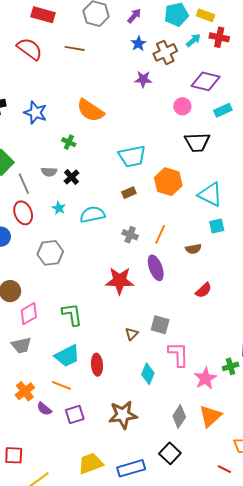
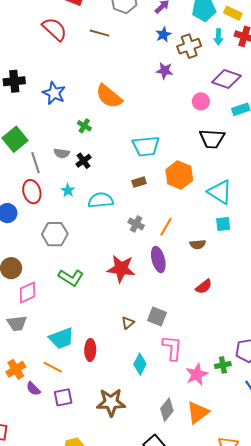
cyan arrow: (193, 40) -> (218, 37), turned 126
green L-shape: (72, 314) -> (71, 278), moved, turned 125

